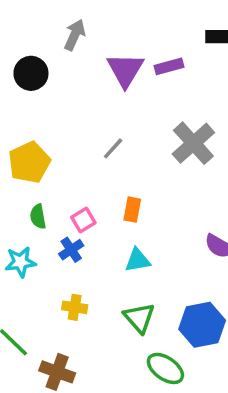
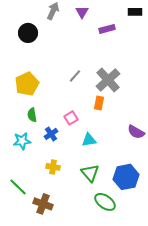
purple triangle: (125, 70) -> (82, 12), moved, size x0.6
gray cross: (193, 143) -> (108, 80), moved
orange rectangle: (132, 210) -> (99, 103), moved
pink square: (83, 220) -> (71, 118), moved

